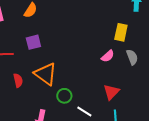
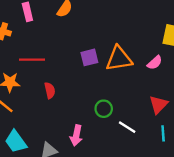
purple square: (33, 42) -> (89, 57), moved
orange triangle: (45, 74) -> (119, 59), moved, turned -45

